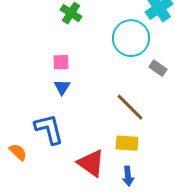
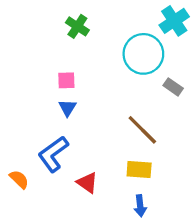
blue L-shape: (49, 129) -> (53, 154), turned -112
red triangle: (91, 163) -> (87, 183), moved, size x0.7

